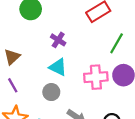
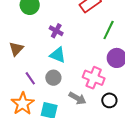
pink cross: (96, 77) -> (94, 78), moved, turned 30
purple line: (13, 85) -> (30, 78), moved

